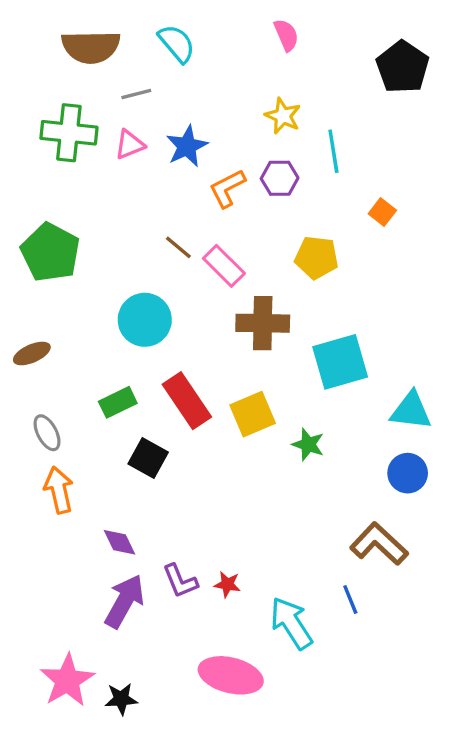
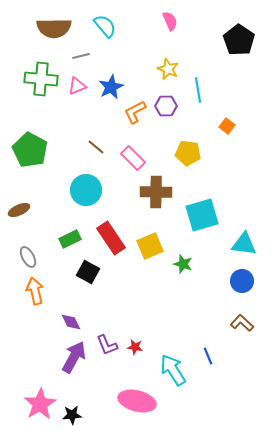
brown line: (178, 247) -> (96, 147), moved
brown L-shape: (379, 544) -> (242, 323), moved, size x0.7

